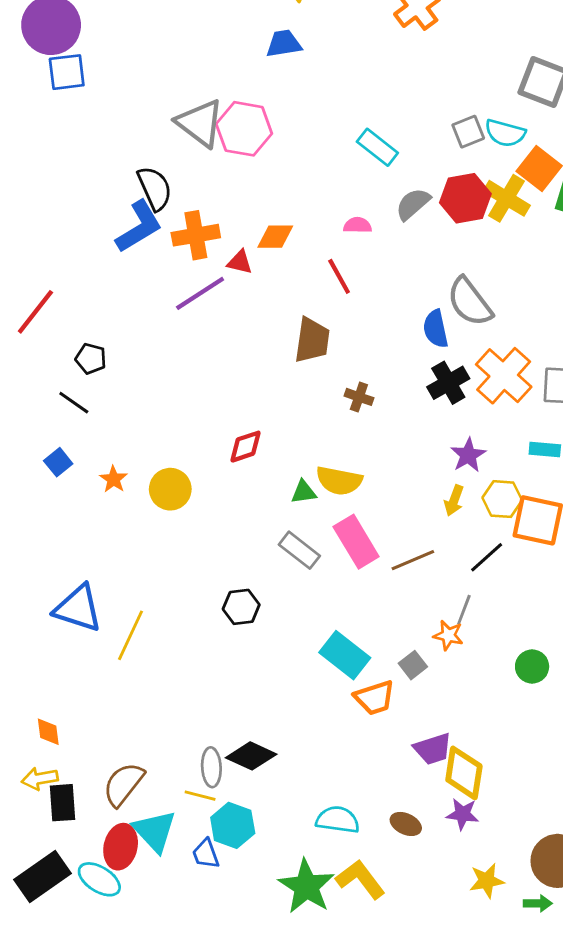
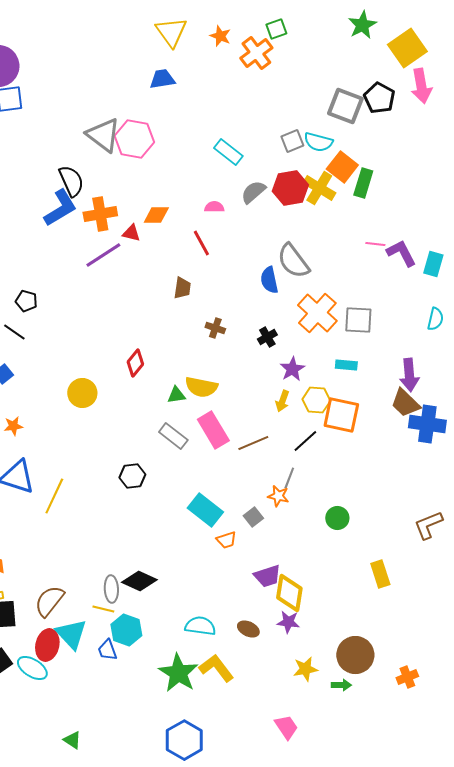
brown trapezoid: (312, 340) -> (182, 288), size x0.7
black cross: (448, 383) -> (267, 337), moved, size x0.7
red diamond: (245, 447) -> (135, 363), turned -32
orange star: (113, 479) -> (13, 426), moved, turned 30
orange trapezoid: (375, 698) -> (226, 540), size x0.7

